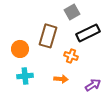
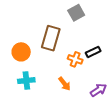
black rectangle: (88, 33) -> (93, 52), moved, size x0.6
orange arrow: (61, 79) -> (65, 84), turned 48

